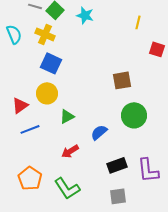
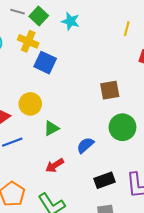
blue square: (51, 63) -> (45, 63), moved

